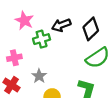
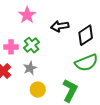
green cross: (42, 39) -> (31, 45), moved, turned -35

